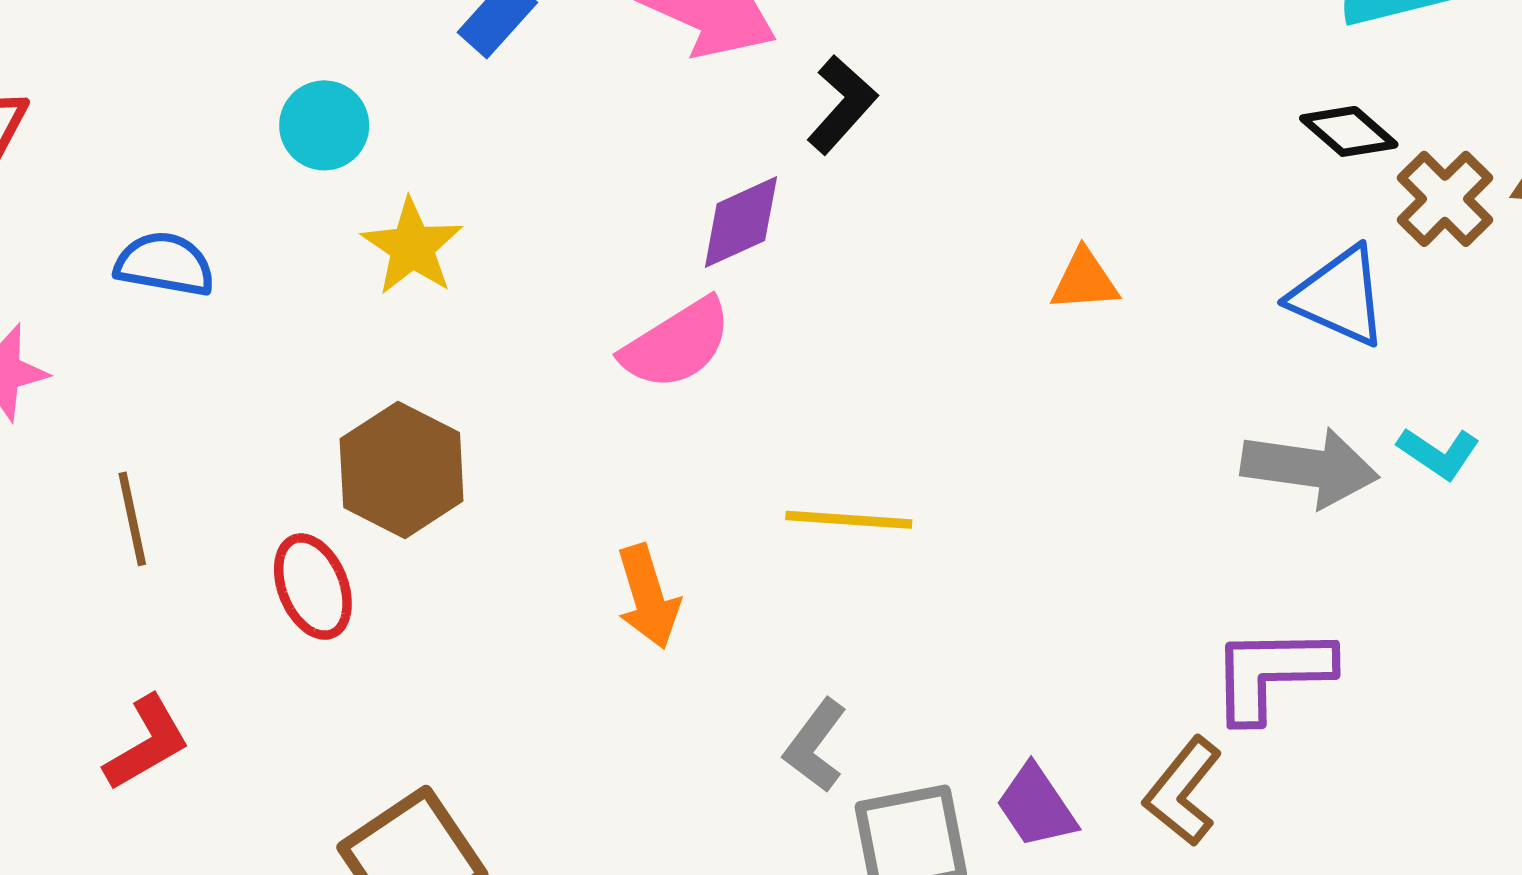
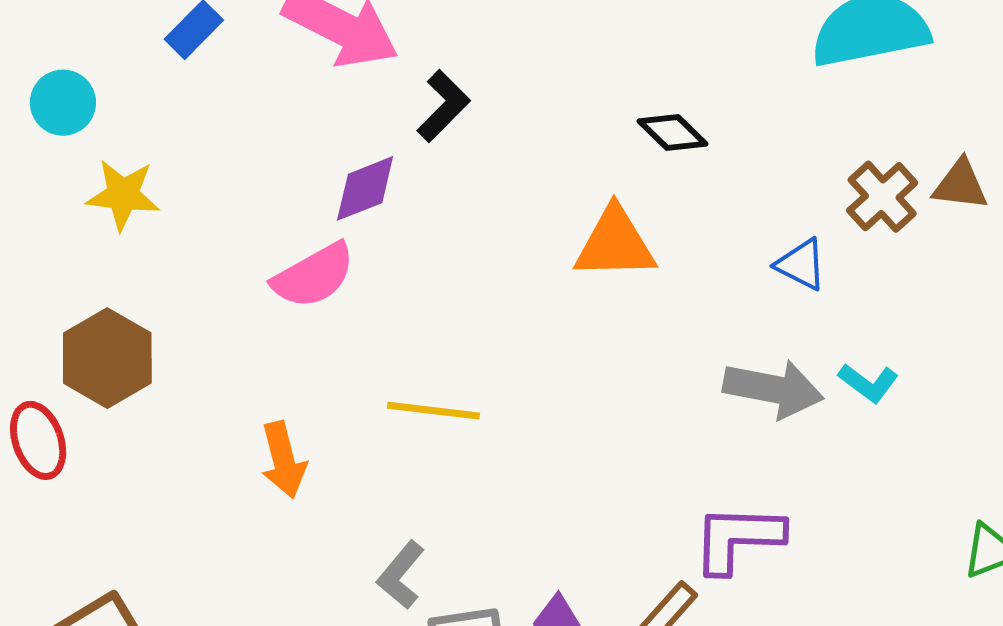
black diamond: (1349, 131) -> (672, 132), moved
yellow star: (412, 247) -> (123, 195), turned -30
orange triangle: (1085, 280) -> (615, 244), size x1.6
blue triangle: (1339, 296) -> (801, 264), size x0.7

